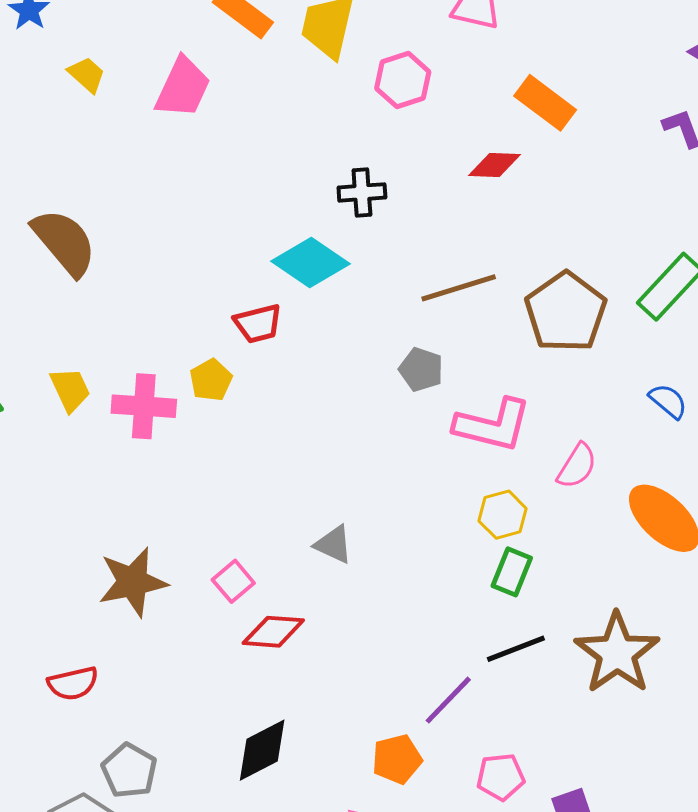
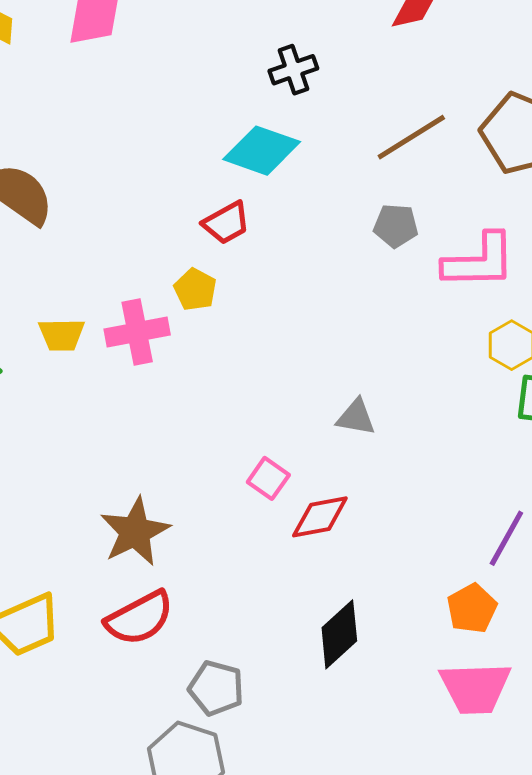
yellow trapezoid: (70, 390) -> (62, 335), turned 129
brown star: (133, 582) -> (135, 532), moved
red semicircle: (73, 683) -> (139, 618), size x1.4

